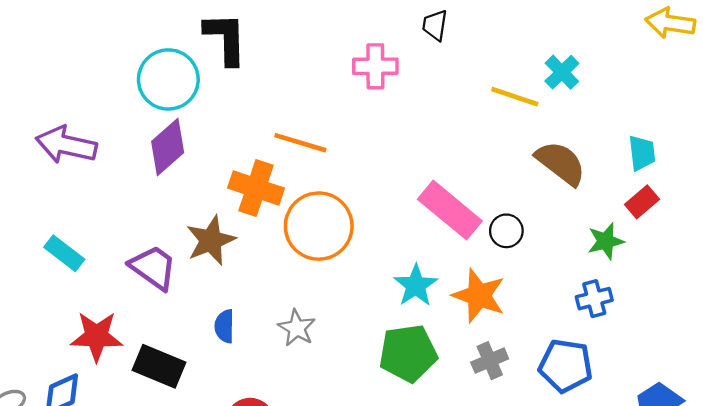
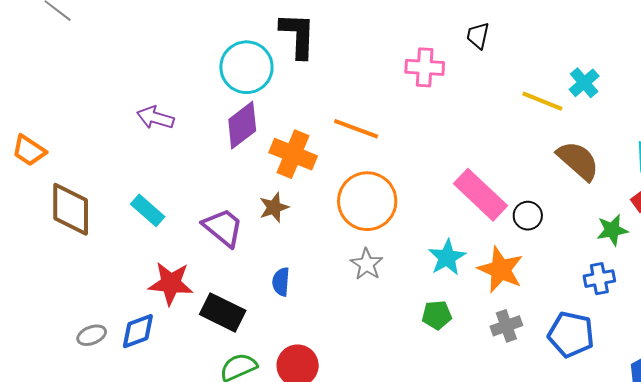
purple arrow: (66, 145) -> (155, 118), size x0.7
orange cross: (256, 188) -> (293, 154), moved
brown star: (211, 240) -> (274, 207), size x0.7
gray star: (297, 328) -> (367, 264), moved
green pentagon: (408, 353) -> (437, 315), size x0.6

